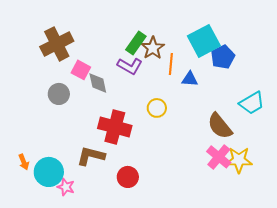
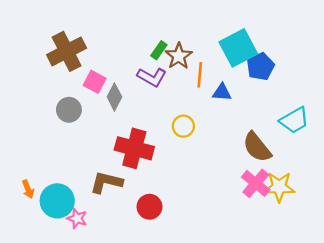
green rectangle: (136, 43) -> (159, 50), size x0.7
gray diamond: (98, 83) -> (114, 97), turned 40

